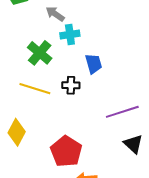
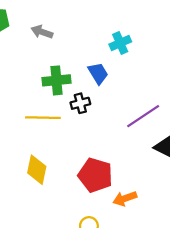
cyan cross: (70, 34) -> (120, 43), moved
green cross: (40, 53) -> (57, 80), moved, turned -30

